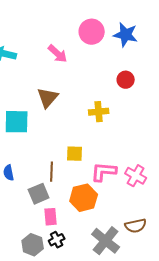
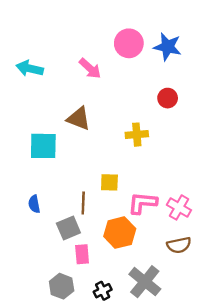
brown triangle: (48, 98) -> (79, 119), turned -50
brown semicircle: (136, 226) -> (179, 245), moved
black cross: (57, 240) -> (103, 291), moved

